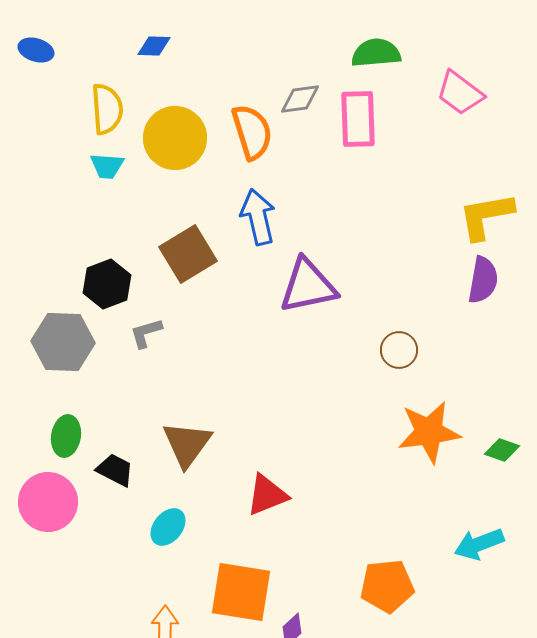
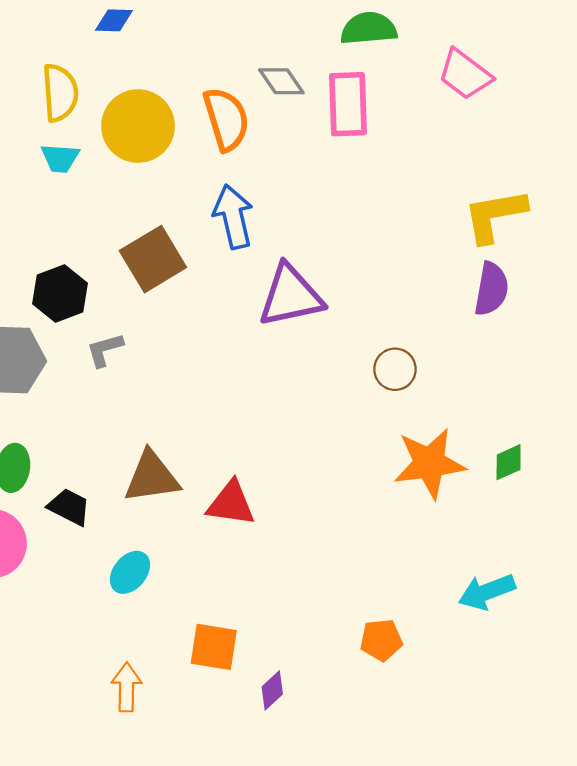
gray diamond: (300, 99) -> (281, 81), turned 63
brown triangle: (187, 444) -> (152, 477), turned 46
green diamond: (502, 450) -> (509, 462), moved, turned -44
red triangle: (267, 495) -> (231, 503), moved, turned 30
orange pentagon: (387, 586) -> (381, 640), size x0.7
orange square: (241, 592) -> (214, 647), size x0.7

